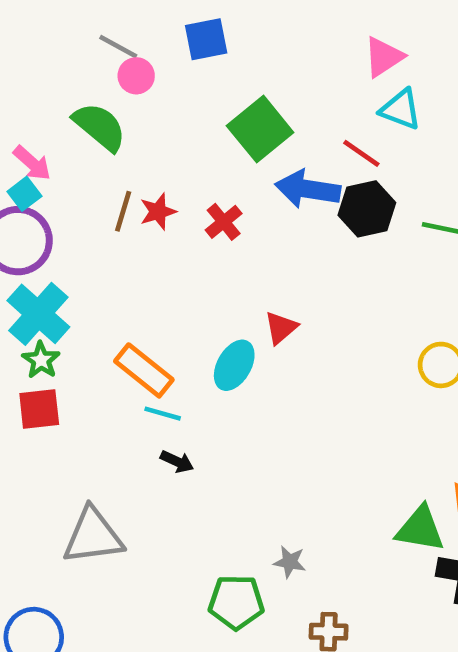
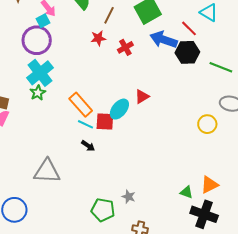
brown line: (123, 211) -> (109, 15), moved
red square: (39, 409) -> (105, 121), moved
green triangle: (420, 529) -> (186, 192), size x0.6

